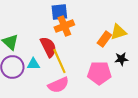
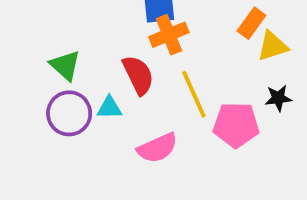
orange rectangle: (104, 39) -> (251, 23), moved
yellow line: (59, 61) -> (194, 94), moved

